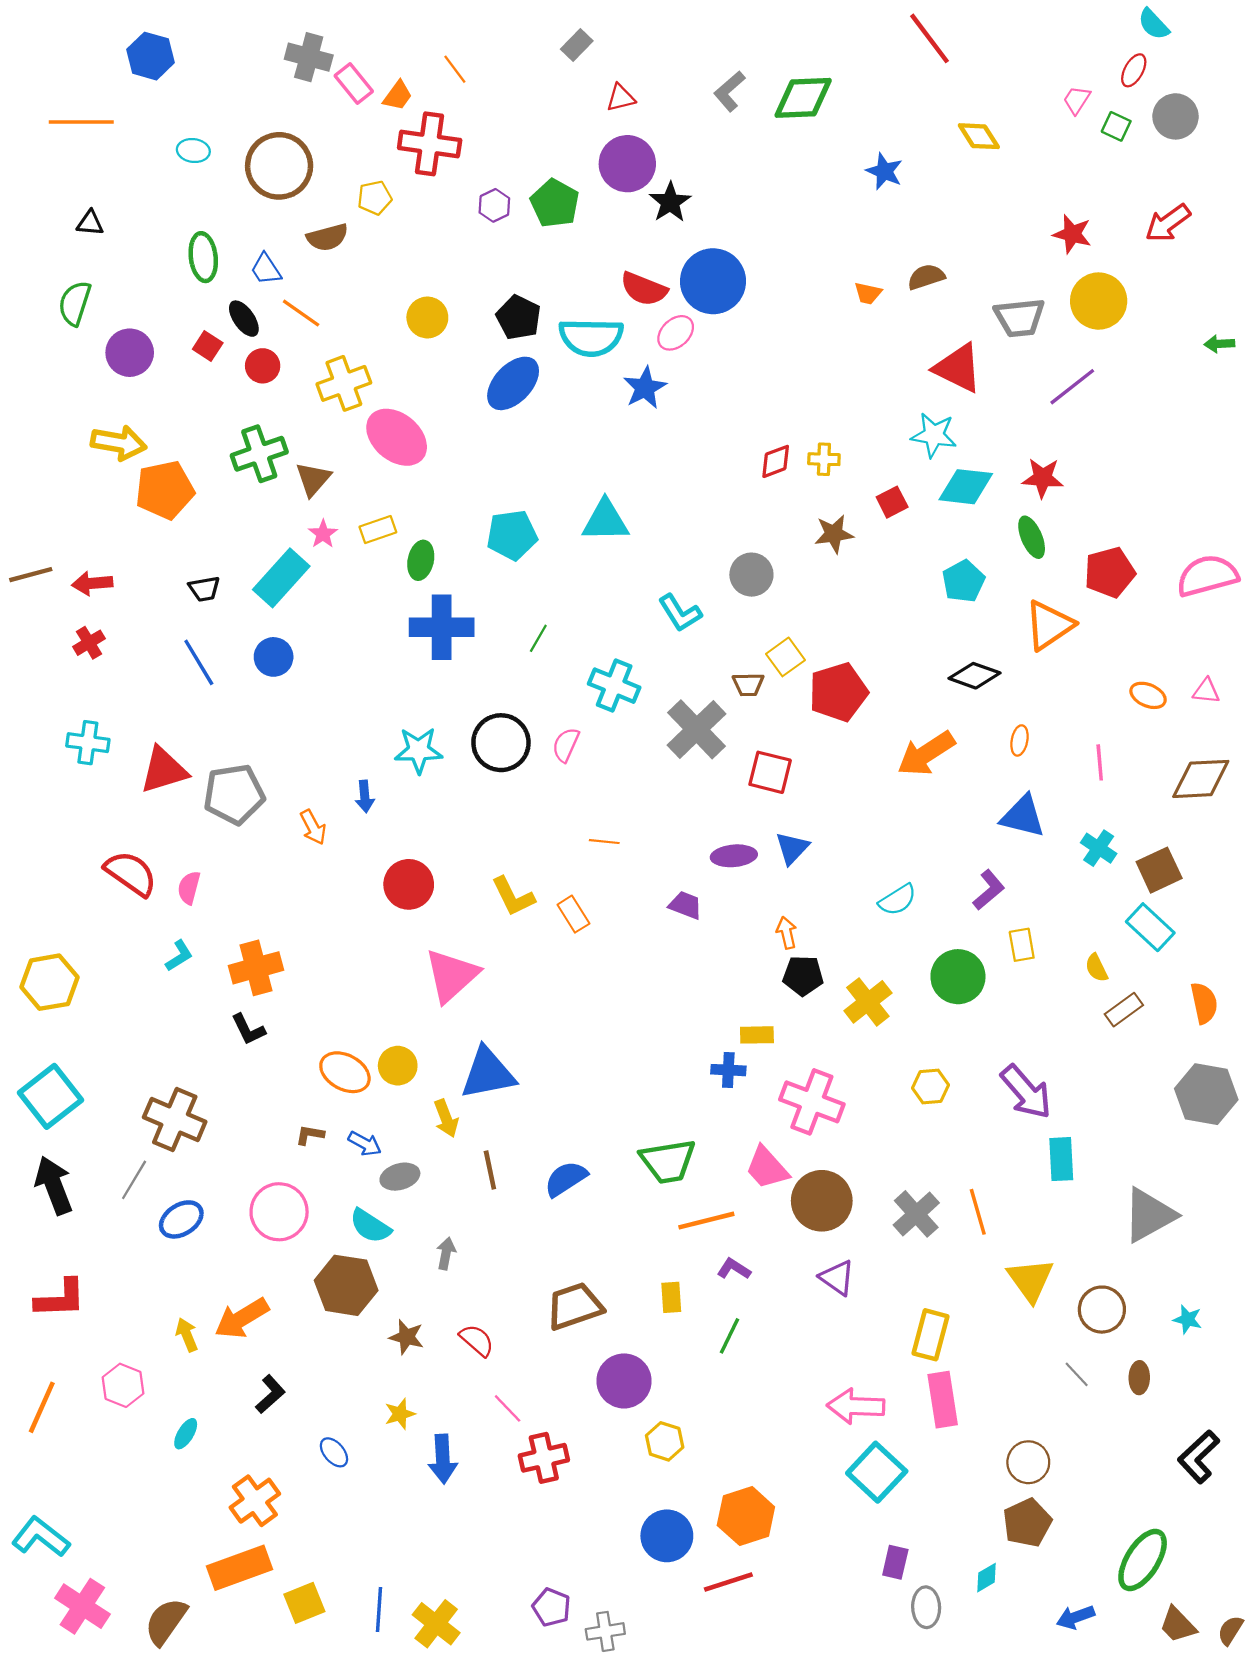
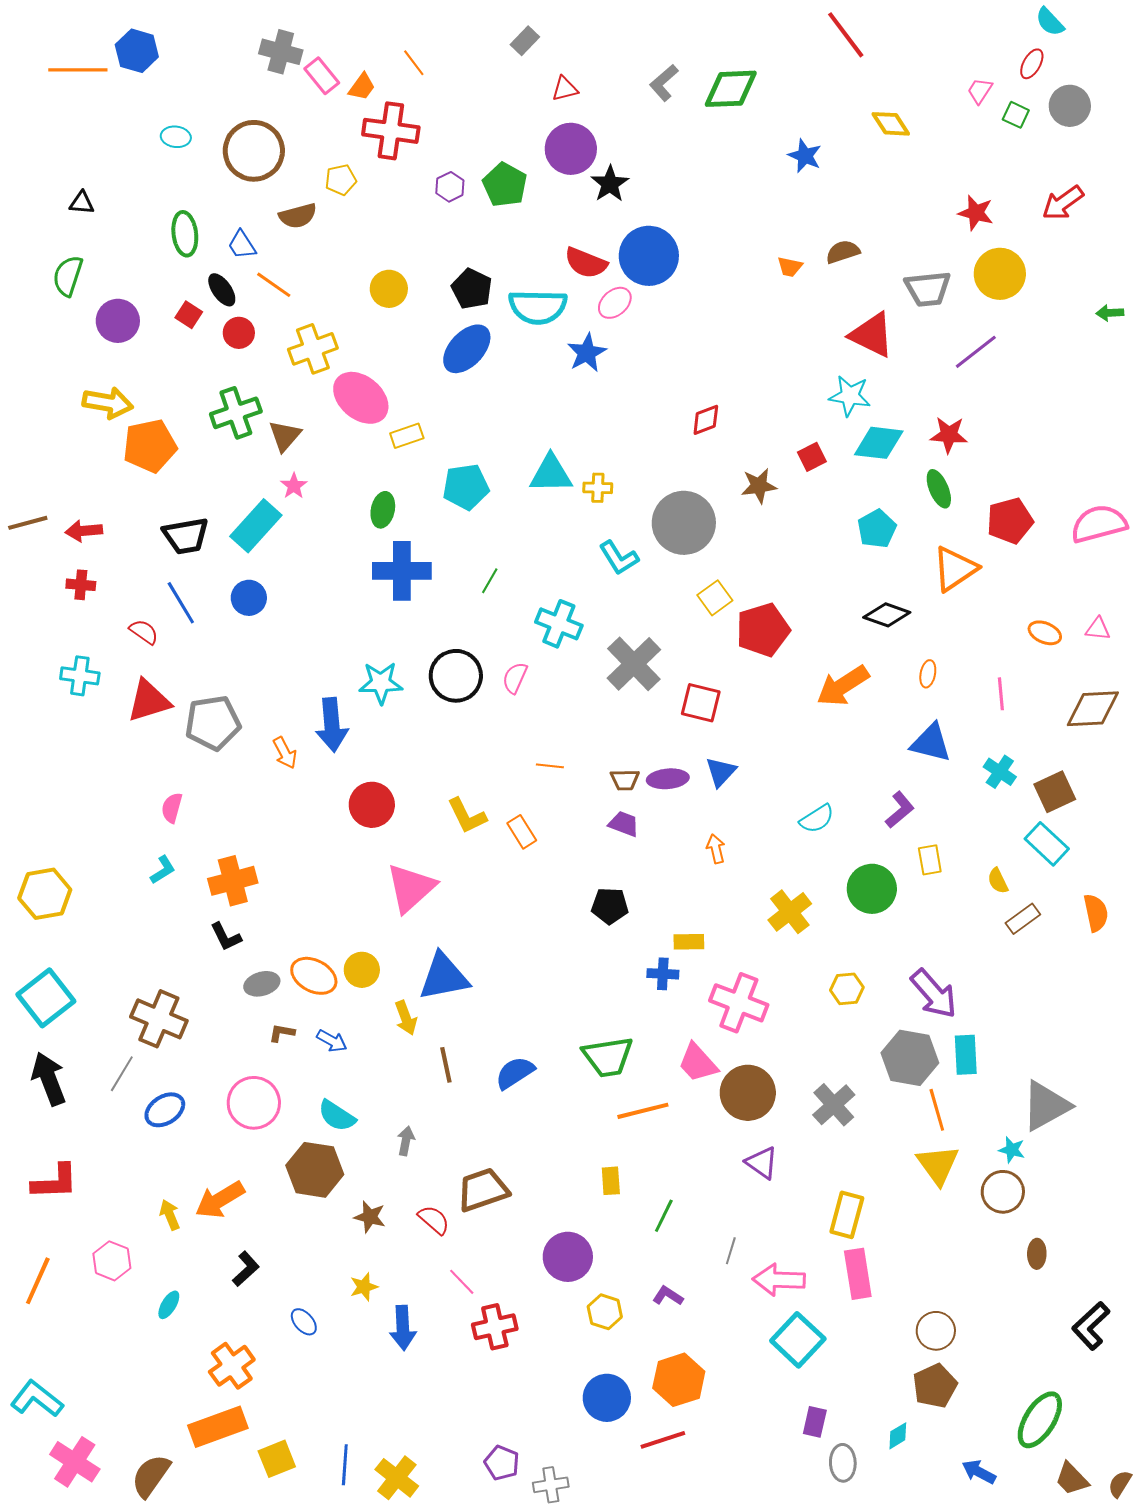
orange line: (81, 122) -> (78, 70), moved
yellow cross: (824, 459) -> (598, 488), moved
yellow rectangle: (378, 530) -> (407, 436), moved
gray circle: (751, 575) -> (684, 523), size x1.6
black trapezoid: (204, 589) -> (186, 536), size x1.6
red cross: (89, 643) -> (81, 585), turned 36
brown trapezoid: (748, 684) -> (625, 780), moved
blue arrow: (365, 796) -> (332, 725), size x1.8
red semicircle: (131, 873) -> (144, 632), moved, size x0.6
black pentagon: (803, 976) -> (610, 906), moved
gray hexagon: (1206, 1094) -> (910, 1058), moved
gray ellipse: (400, 1177) -> (262, 984), moved
orange line: (978, 1212) -> (937, 1110), moved
purple L-shape: (734, 1269) -> (668, 1296), moved
brown trapezoid: (575, 1306) -> (483, 1190), moved
cyan star: (1188, 1319) -> (1012, 1150), moved
gray line: (1077, 1374) -> (731, 1251), moved, turned 60
blue arrow: (1076, 1617) -> (979, 1472), turned 48

